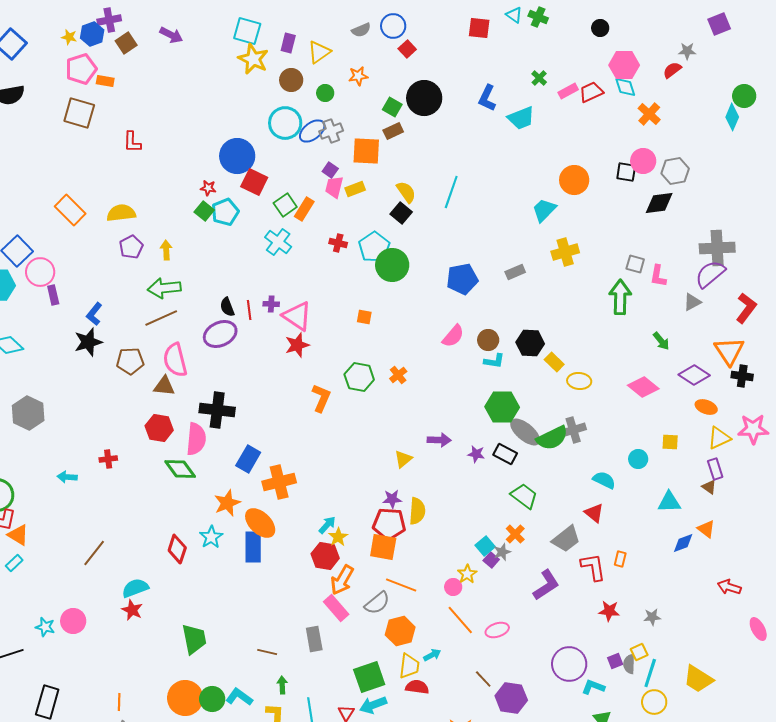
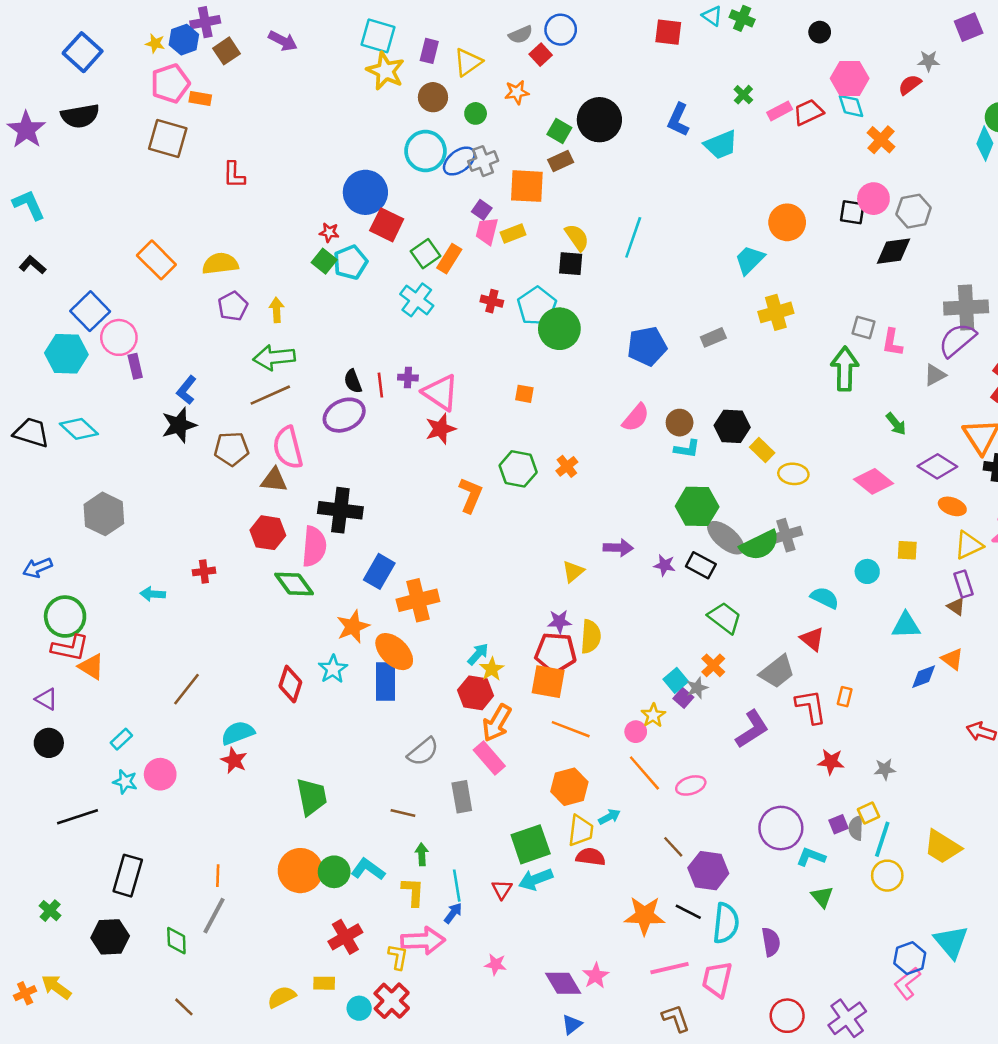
red square: (407, 49) -> (541, 55), moved
black square: (401, 213) -> (571, 264), turned -35
cyan rectangle: (14, 563) -> (121, 739), moved
gray semicircle: (377, 603) -> (423, 752), moved

